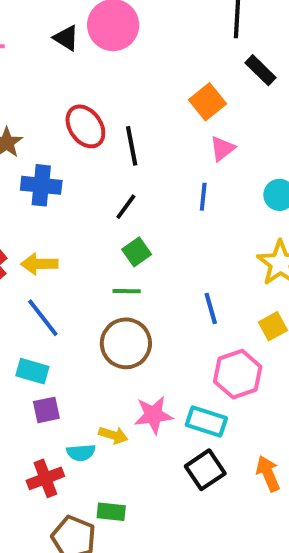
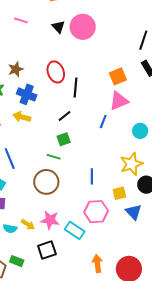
pink triangle: (222, 148) -> (119, 101), size x1.5
yellow arrow: (39, 264) -> (22, 117), moved
black square: (205, 470) -> (47, 250), moved

